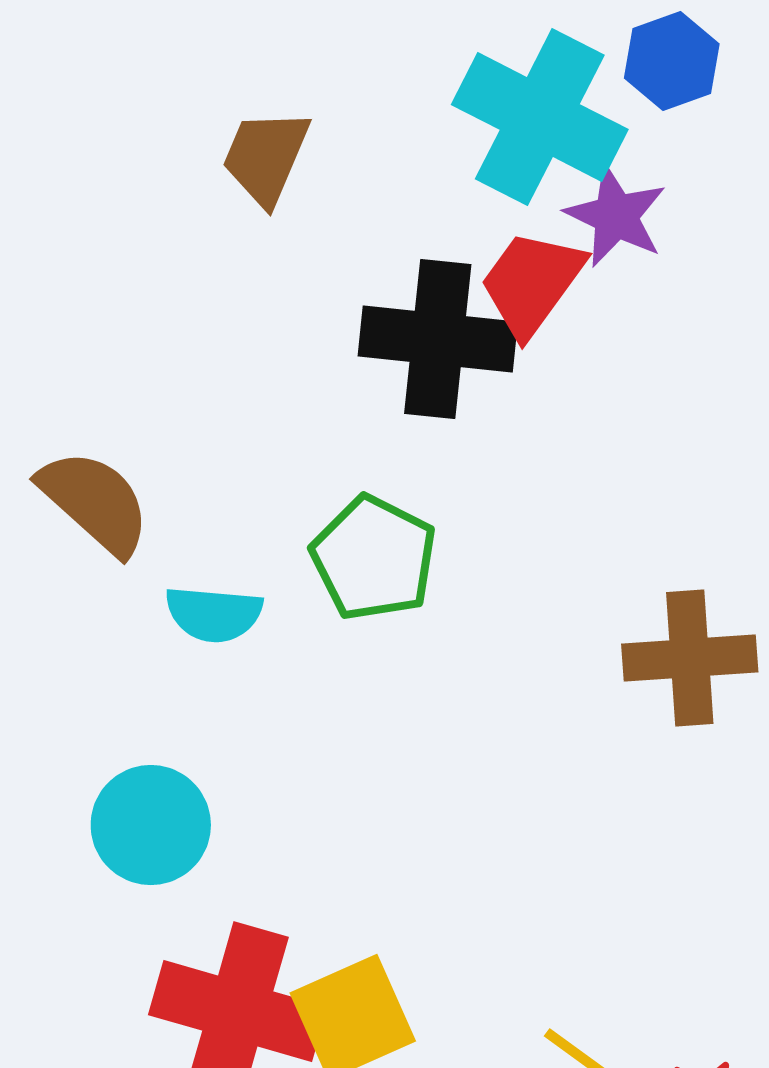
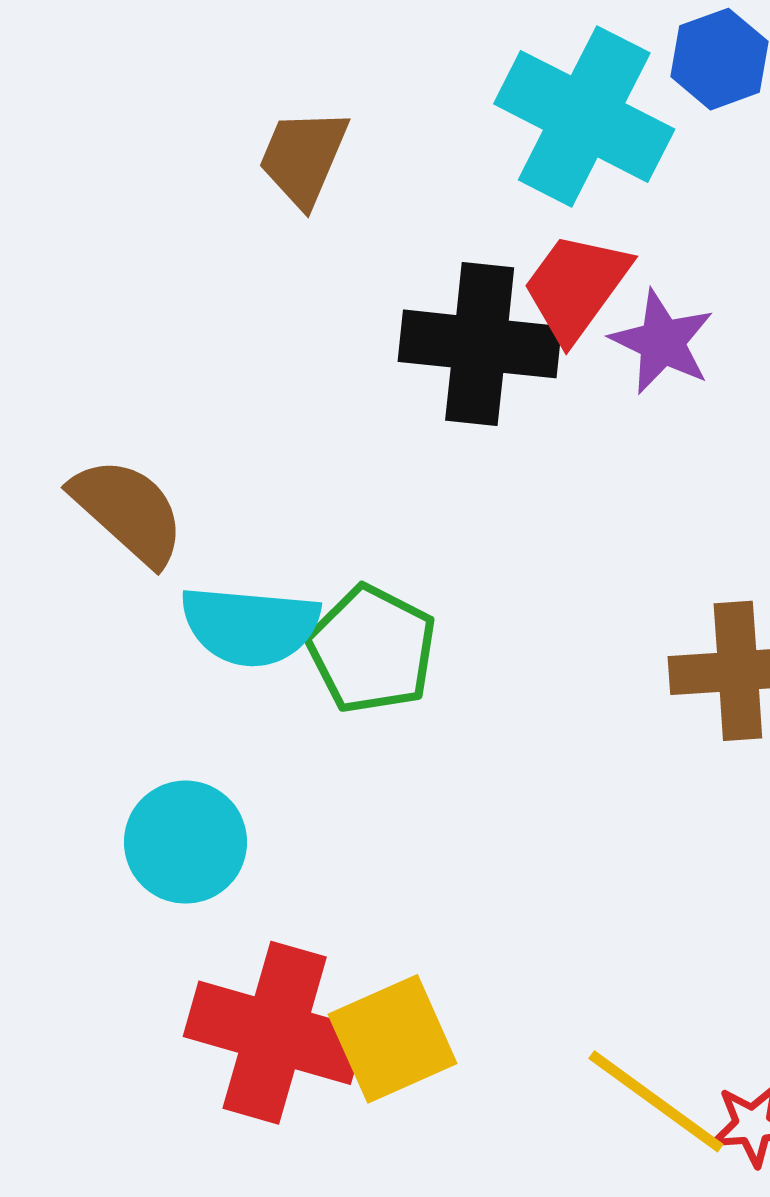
purple star: (616, 216) -> (662, 342), moved
green pentagon: (374, 558) -> (372, 649), moved
cyan semicircle: (214, 614) -> (250, 626), size x1.4

